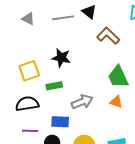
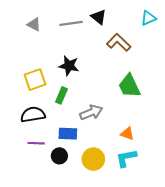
green rectangle: (54, 86) -> (62, 95), turned -56
orange triangle: (116, 102) -> (127, 134), moved

